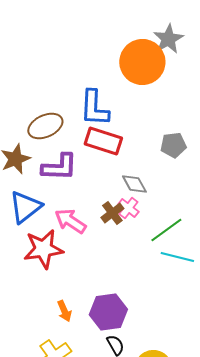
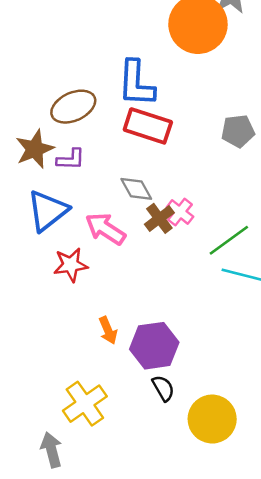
purple L-shape: (59, 167) -> (71, 159), moved, size x0.6
gray diamond: (134, 184) -> (136, 189), moved
red star: (43, 249) -> (71, 265), size x0.7
orange arrow: (64, 311) -> (108, 330), moved

